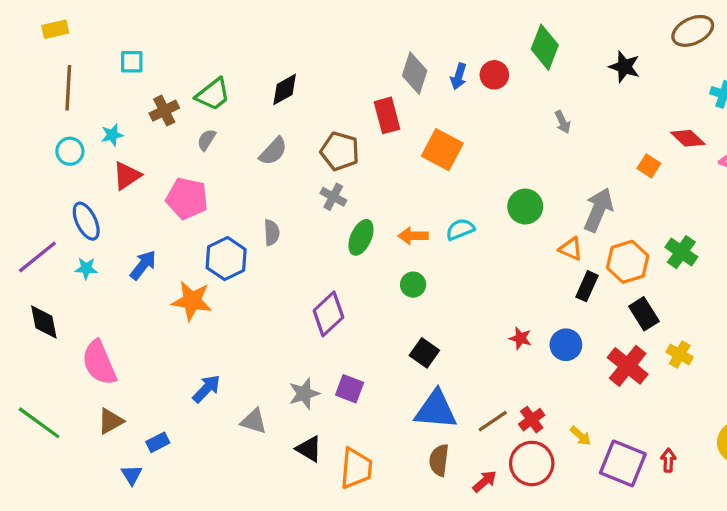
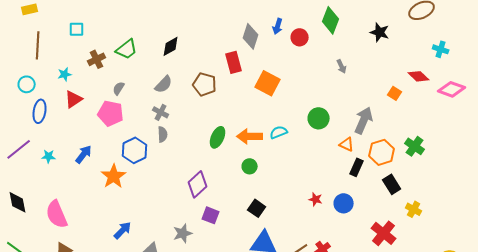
blue arrow: (459, 76) -> (278, 26), moved
gray semicircle: (207, 140) -> (119, 88), moved
cyan circle: (70, 151) -> (27, 84), moved
gray cross: (333, 197) -> (161, 112), moved
blue ellipse: (86, 221) -> (40, 111), moved, turned 35
orange arrow: (413, 236) -> (250, 136), size x1.4
orange star: (192, 301) -> (114, 176), turned 30
black diamond: (44, 322) -> (18, 202), moved
red cross: (628, 366) -> (384, 233), moved
purple square: (350, 389) -> (211, 215), moved

